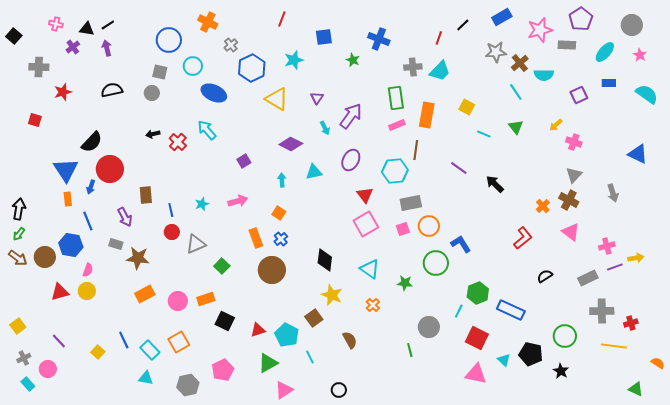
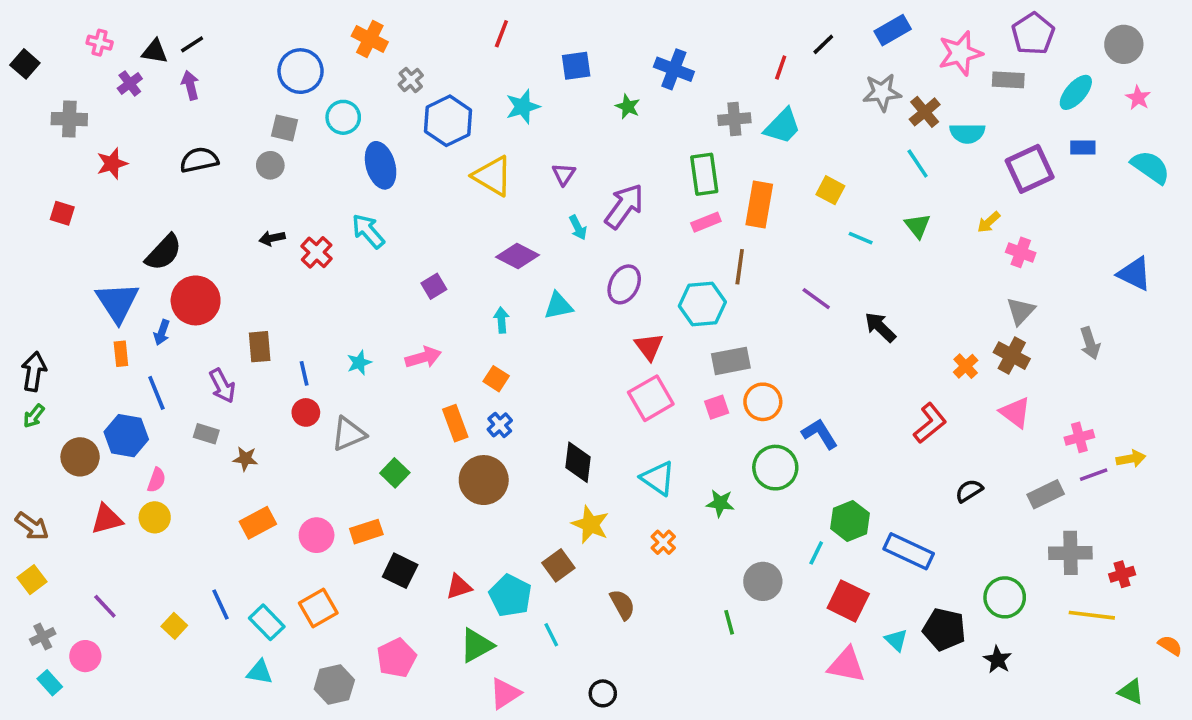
blue ellipse: (214, 93) -> (381, 165), turned 50
purple square: (579, 95) -> (1030, 169), size x1.5
brown arrow: (18, 258) -> (32, 526), moved
brown star: (138, 258) -> (245, 459), size x0.6

